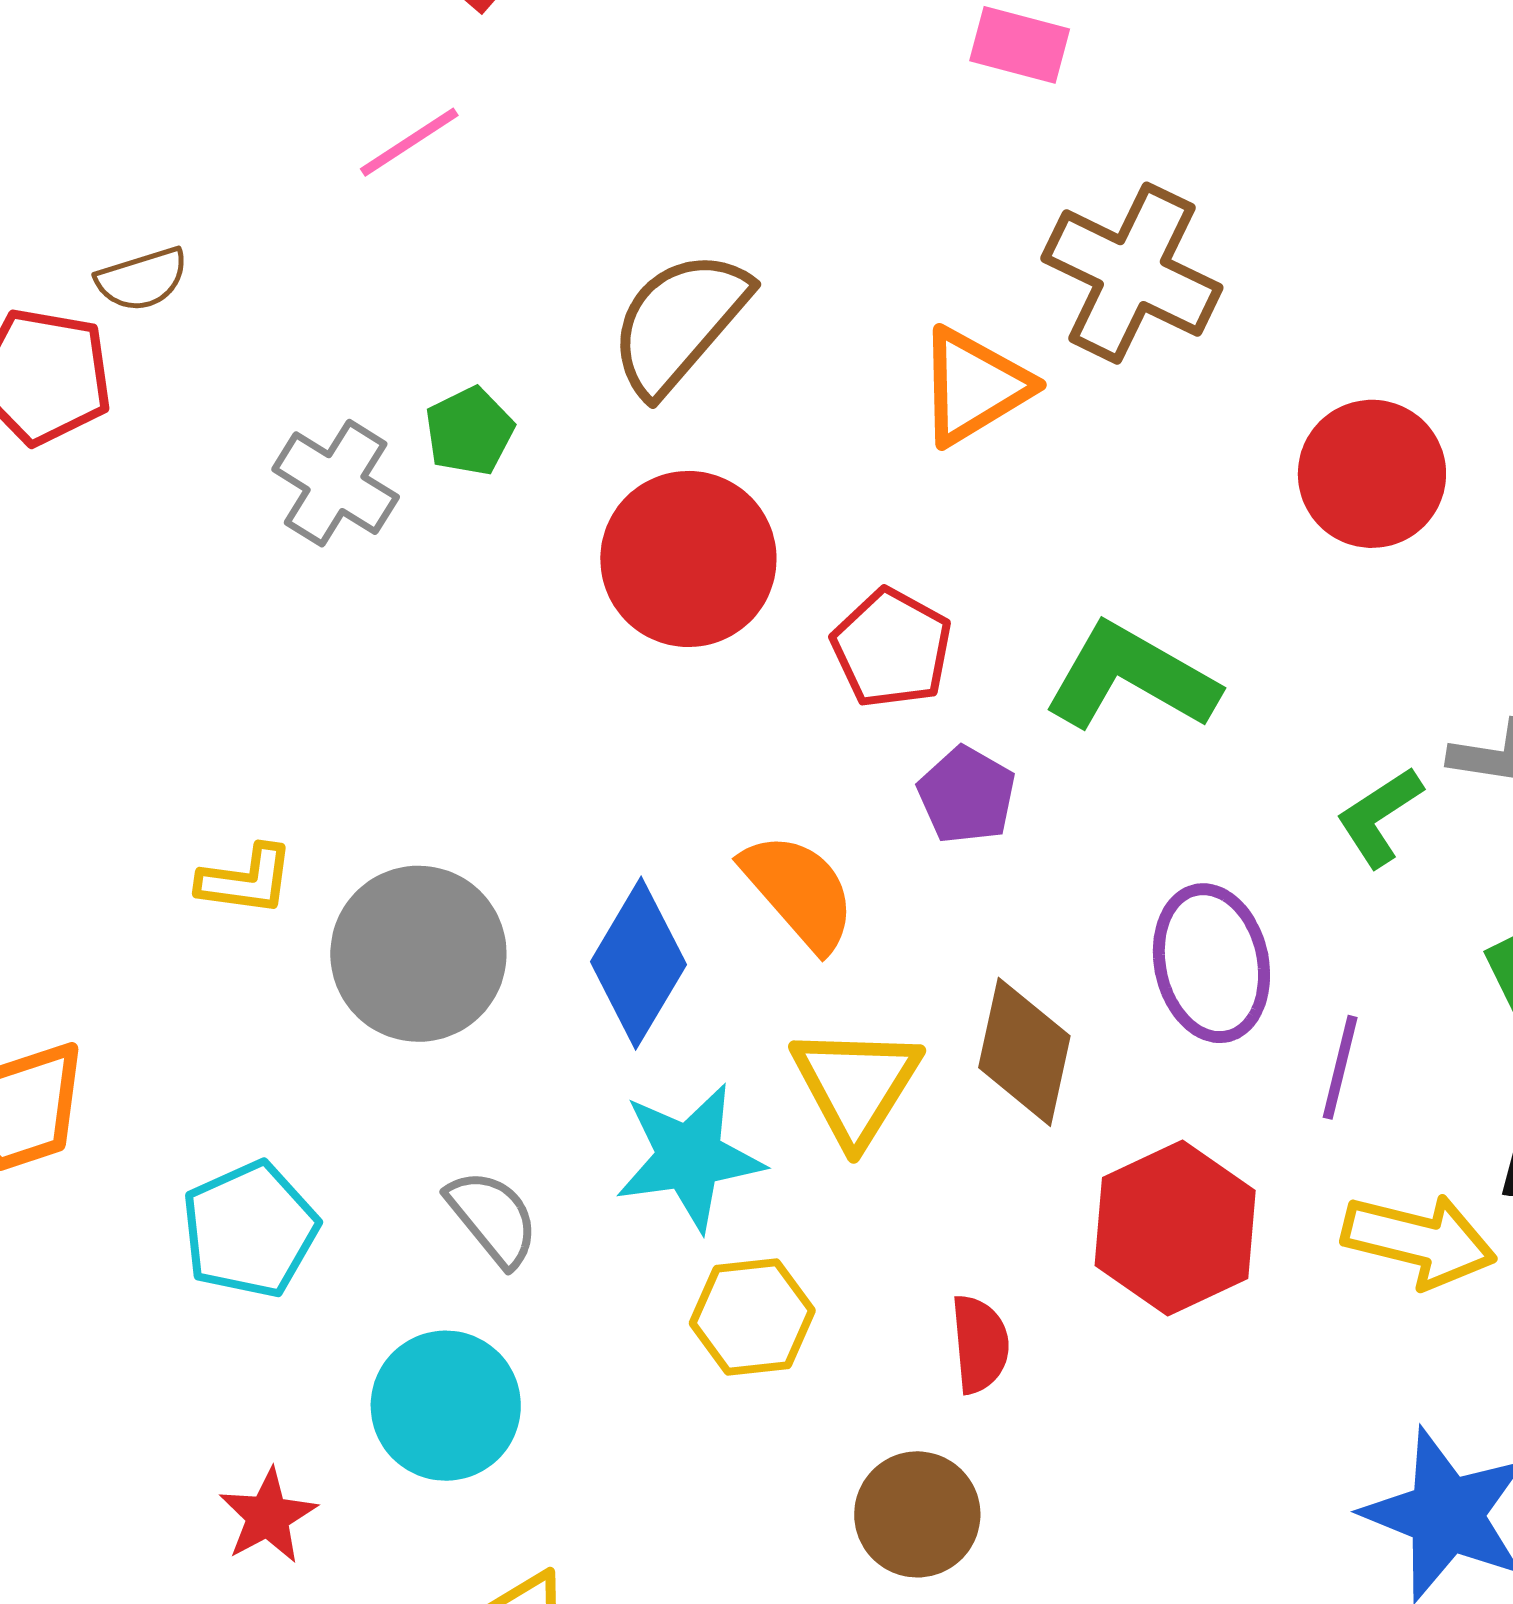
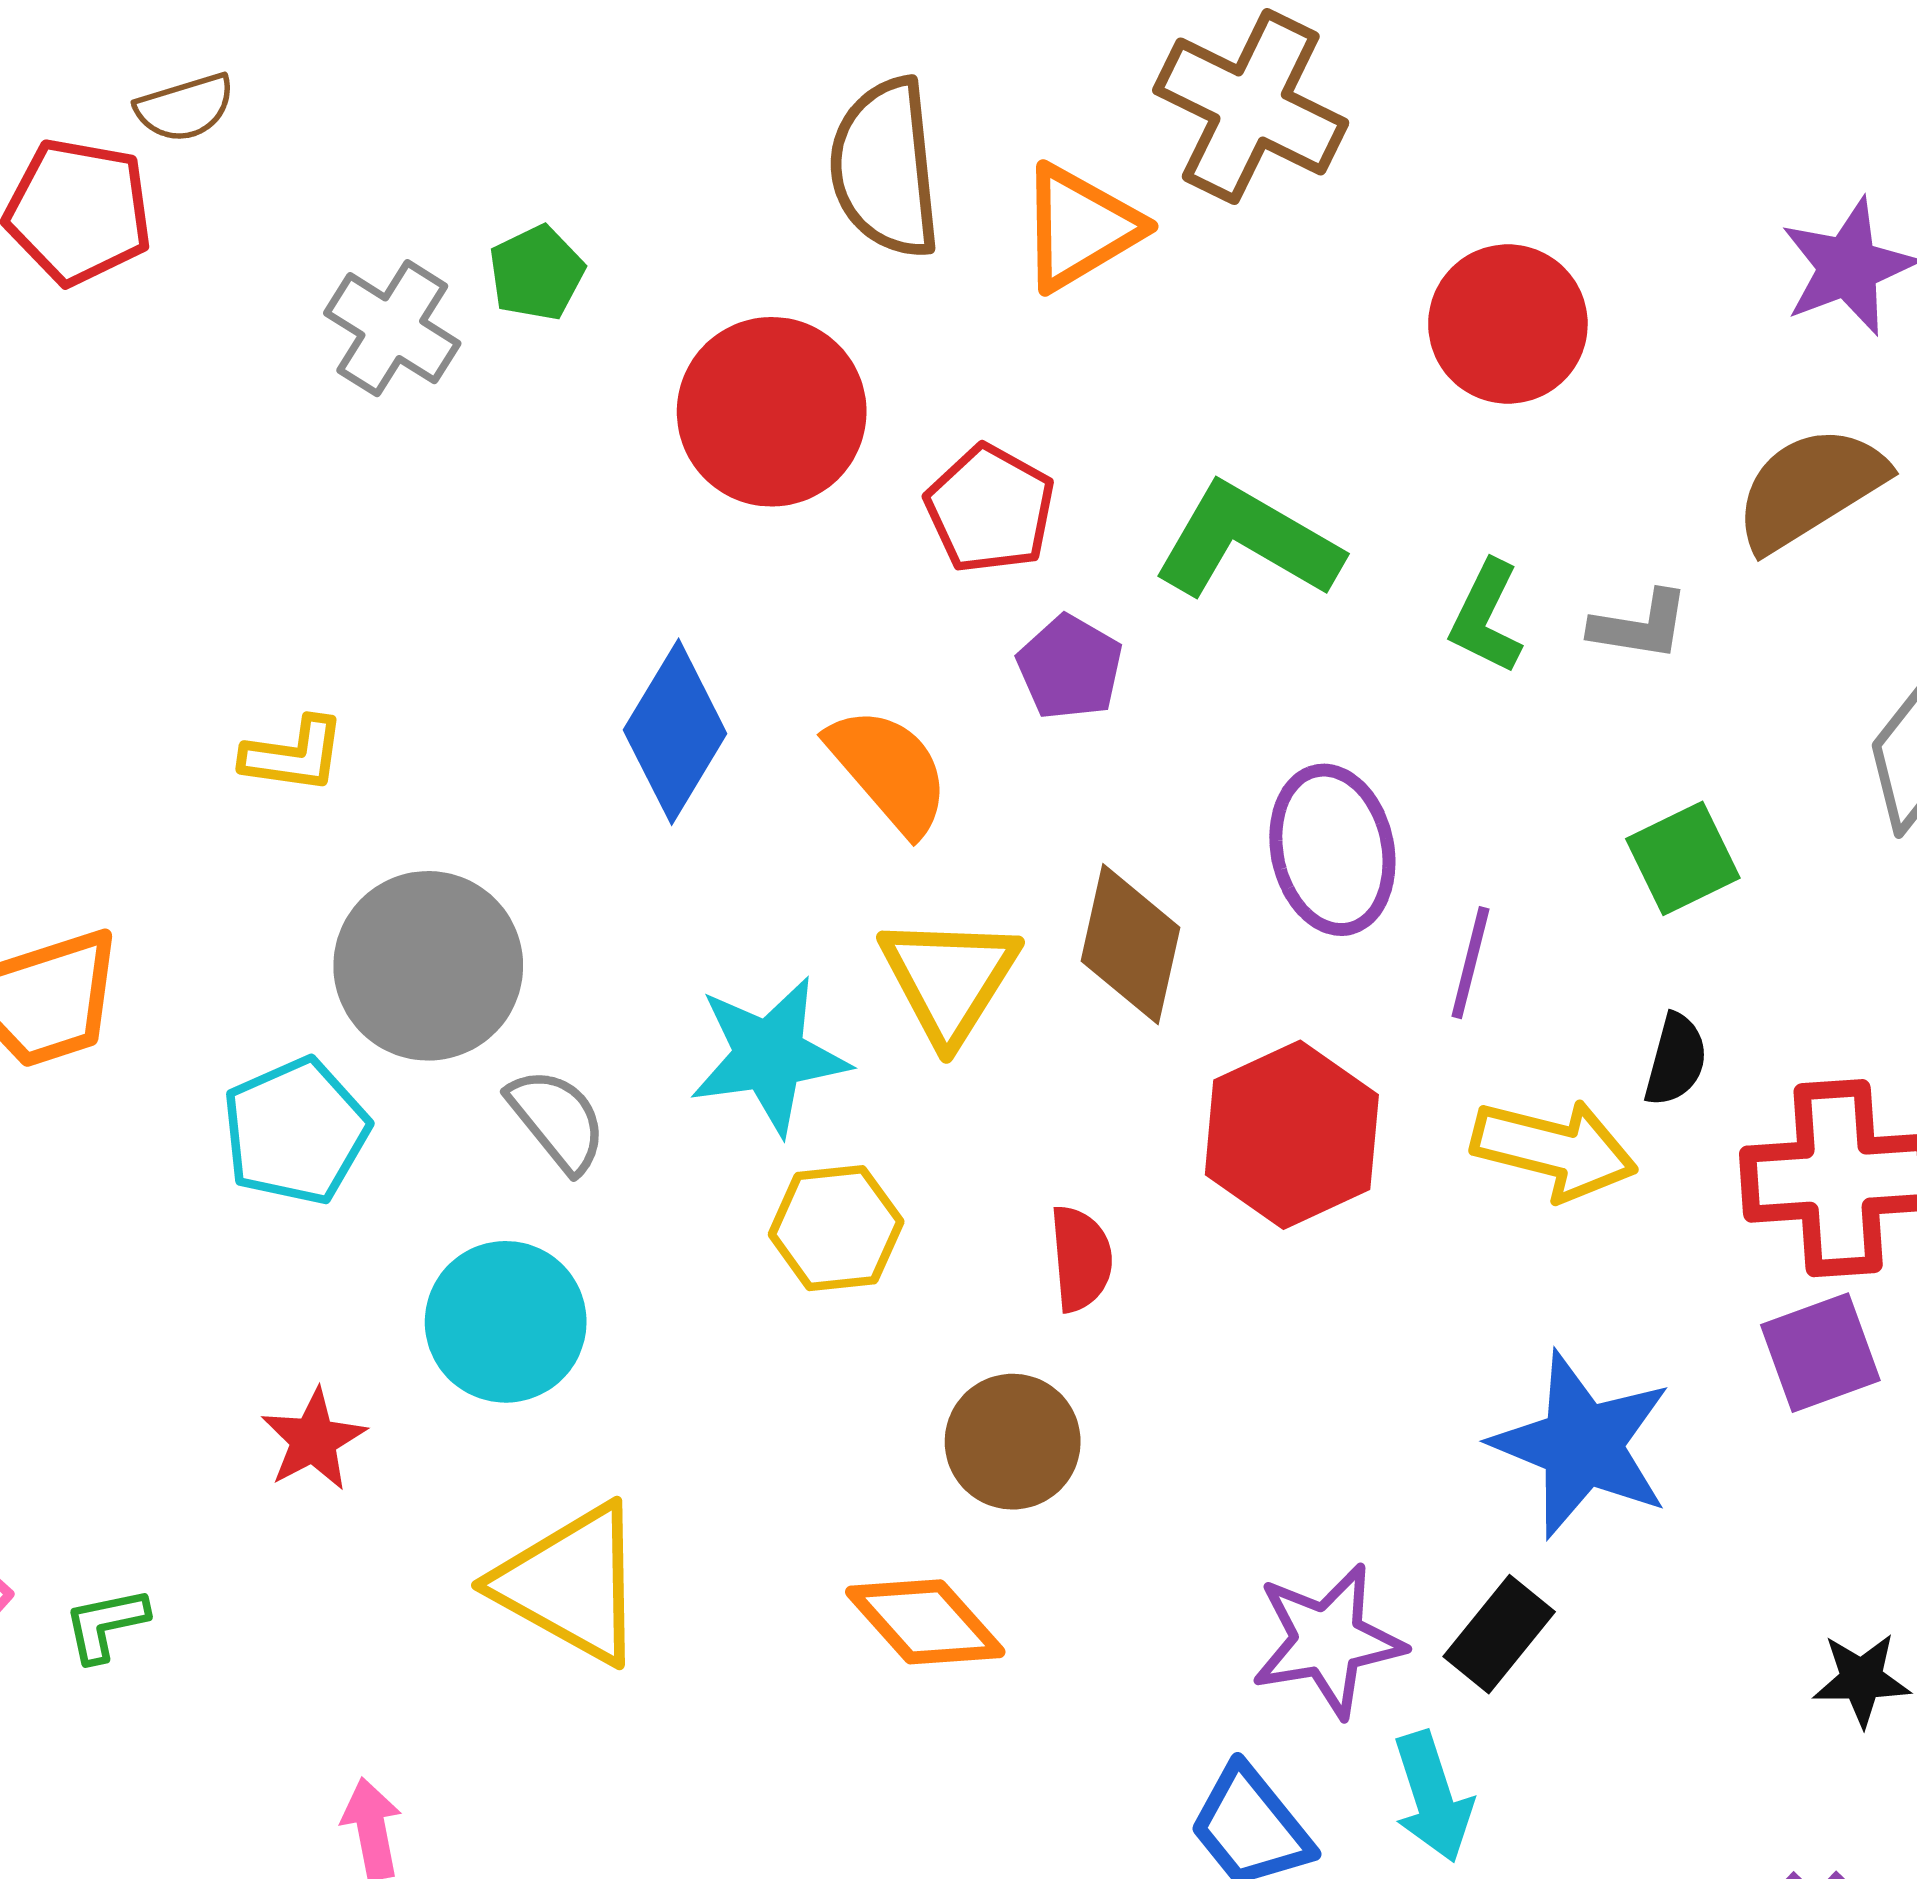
brown semicircle: (679, 322) -> (885, 168), moved, turned -47
green L-shape: (1379, 817) -> (1486, 617), moved, turned -31
gray circle: (418, 954) -> (428, 966), moved
blue diamond: (638, 963) -> (675, 732), moved

